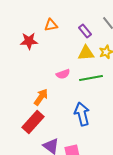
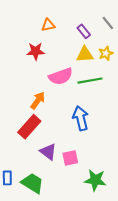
red star: (29, 41) -> (36, 51), moved
pink semicircle: (63, 74) -> (61, 76), size x1.6

